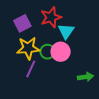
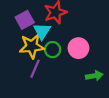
cyan triangle: (66, 31) -> (42, 31), moved
pink circle: (61, 52) -> (78, 48), moved

